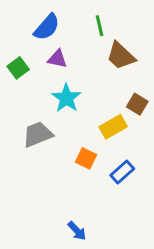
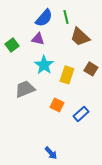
blue semicircle: (47, 27) -> (44, 18), moved
yellow rectangle: (113, 127) -> (67, 75), moved, turned -42

